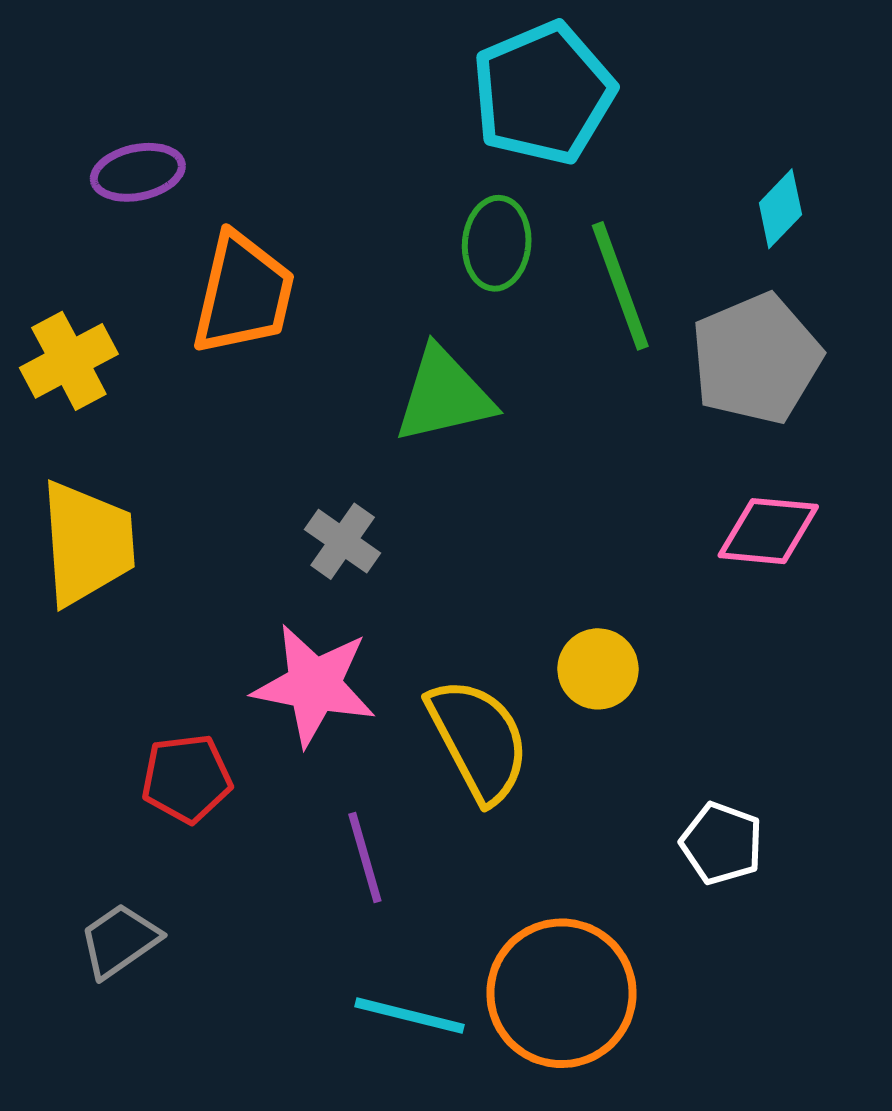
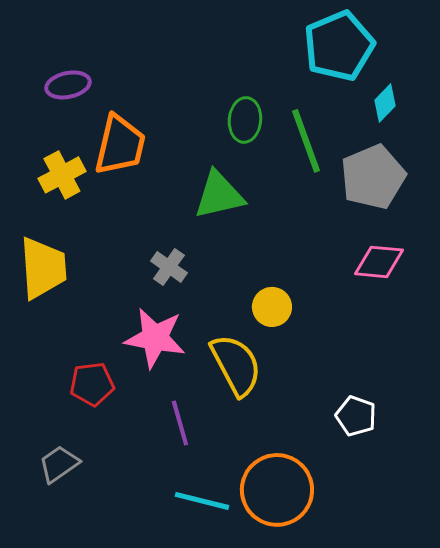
cyan pentagon: (543, 93) -> (339, 46), moved
yellow cross: (69, 361) -> (62, 175), moved
yellow circle: (598, 669) -> (272, 307), moved

